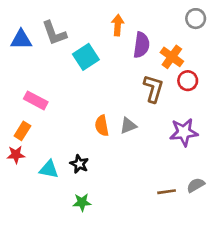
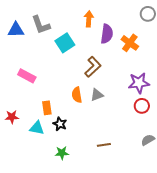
red circle: (188, 81) -> (142, 106), moved
brown L-shape: (153, 89) -> (93, 67), moved, turned 30
orange rectangle: (22, 131) -> (47, 108), moved, turned -40
purple star: (184, 132) -> (139, 83), moved
brown line: (167, 192) -> (104, 145), moved

